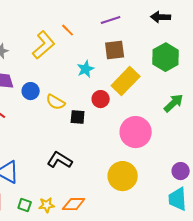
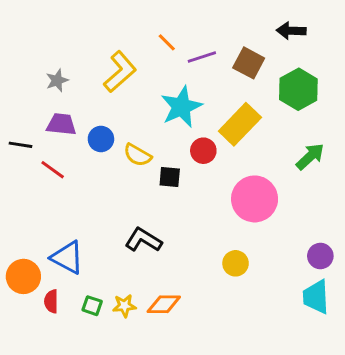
purple line: (111, 20) -> (202, 57), moved
orange line: (68, 30) -> (167, 42), moved
brown square: (115, 50) -> (249, 63), moved, turned 35
cyan star: (86, 69) -> (181, 107), size x1.6
yellow circle: (123, 176) -> (236, 263), size x0.6

